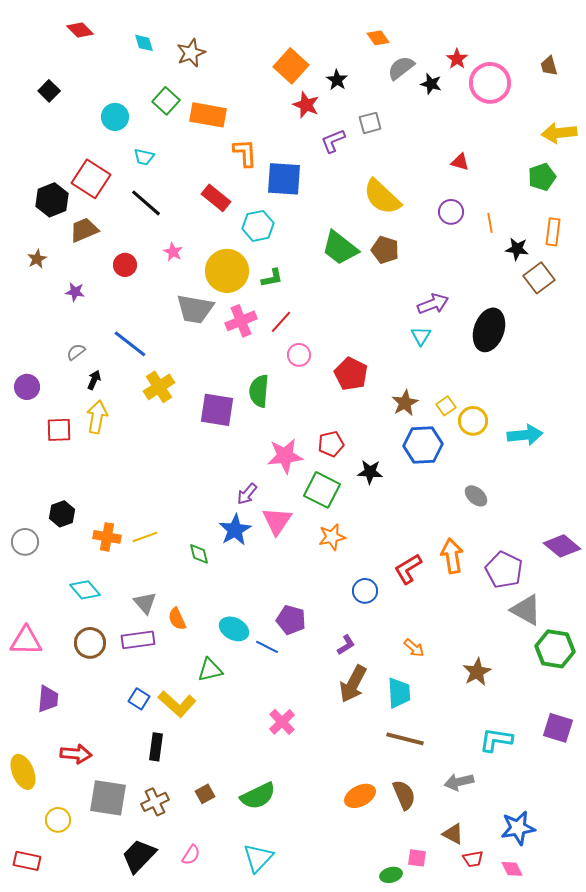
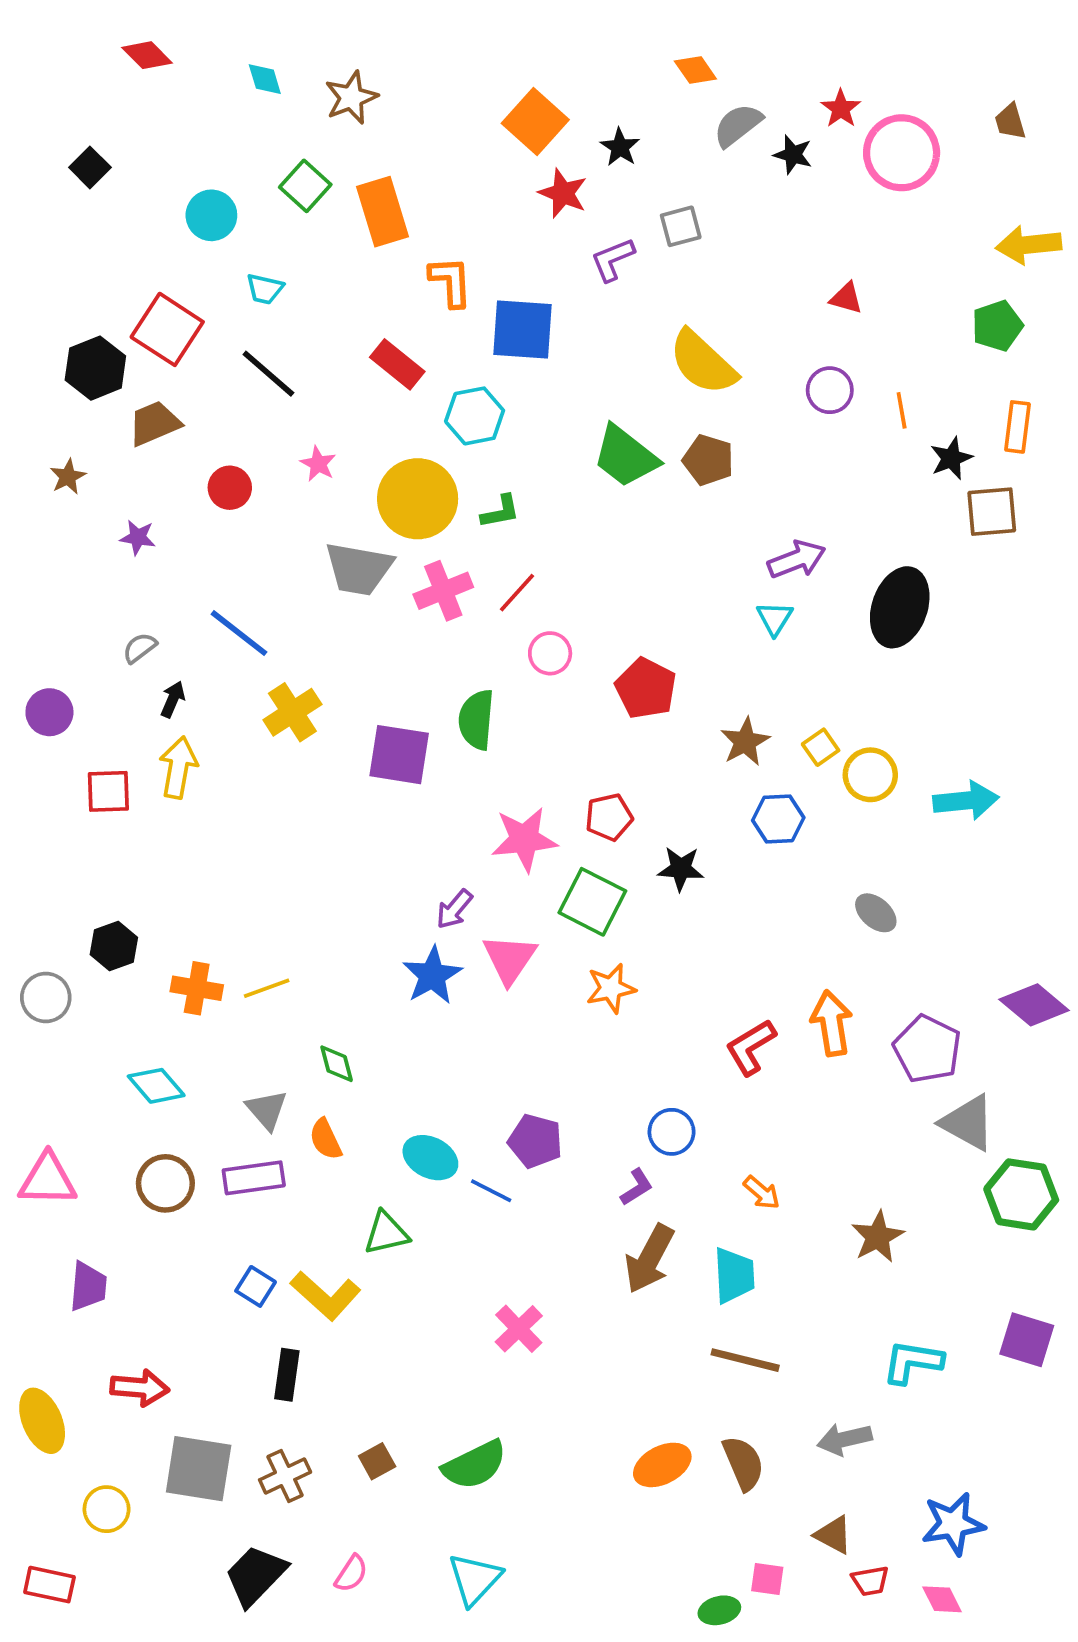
orange rectangle: (208, 115) -> (383, 212), turned 63
black star: (517, 249) -> (951, 458), turned -30
brown square: (539, 278) -> (992, 512), turned 32
blue hexagon: (423, 445) -> (778, 819), size x0.7
green diamond: (199, 554) -> (337, 1064), moved
blue circle: (365, 591) -> (672, 1132), moved

